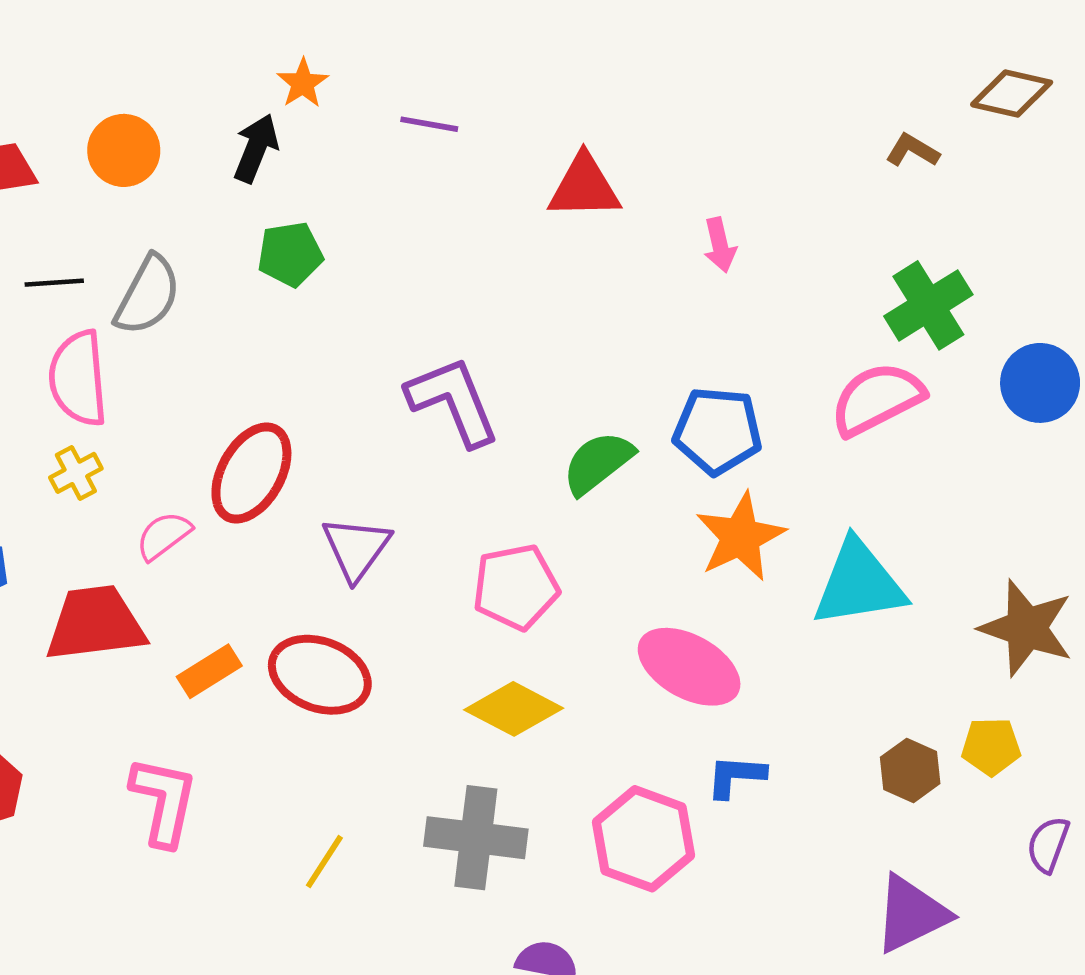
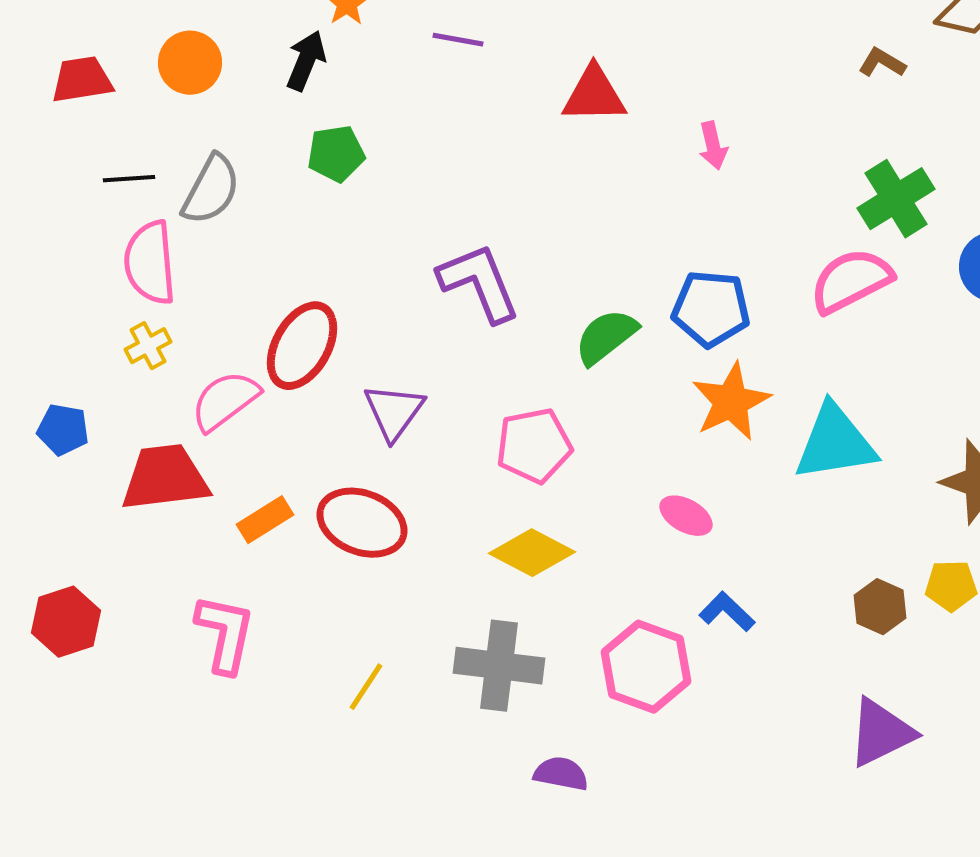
pink semicircle: (164, 536) -> (225, 401), size x1.4
pink ellipse: (689, 667) -> (686, 516), size x0.6
blue L-shape: (736, 776) -> (727, 612), turned 40

